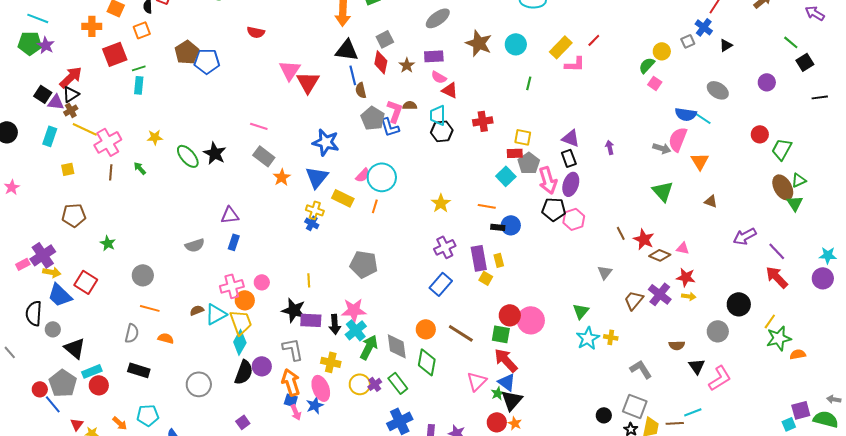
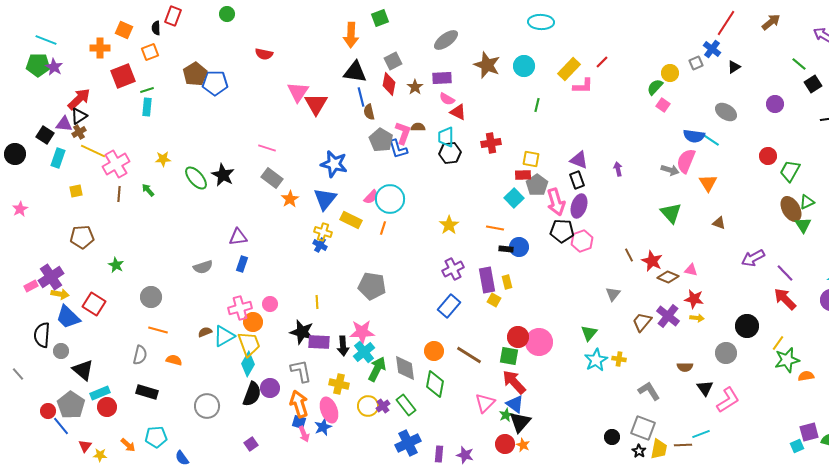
black square: (43, 94) -> (45, 135), moved

